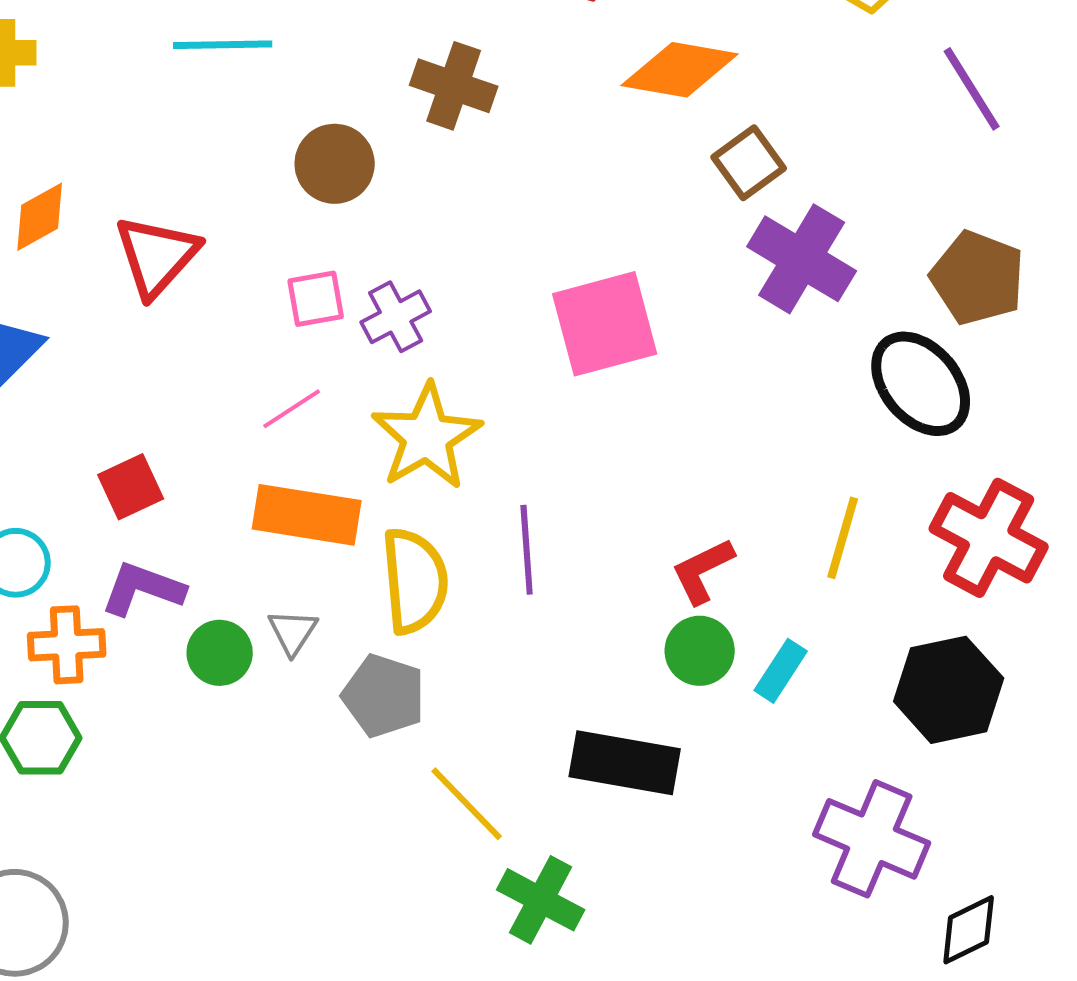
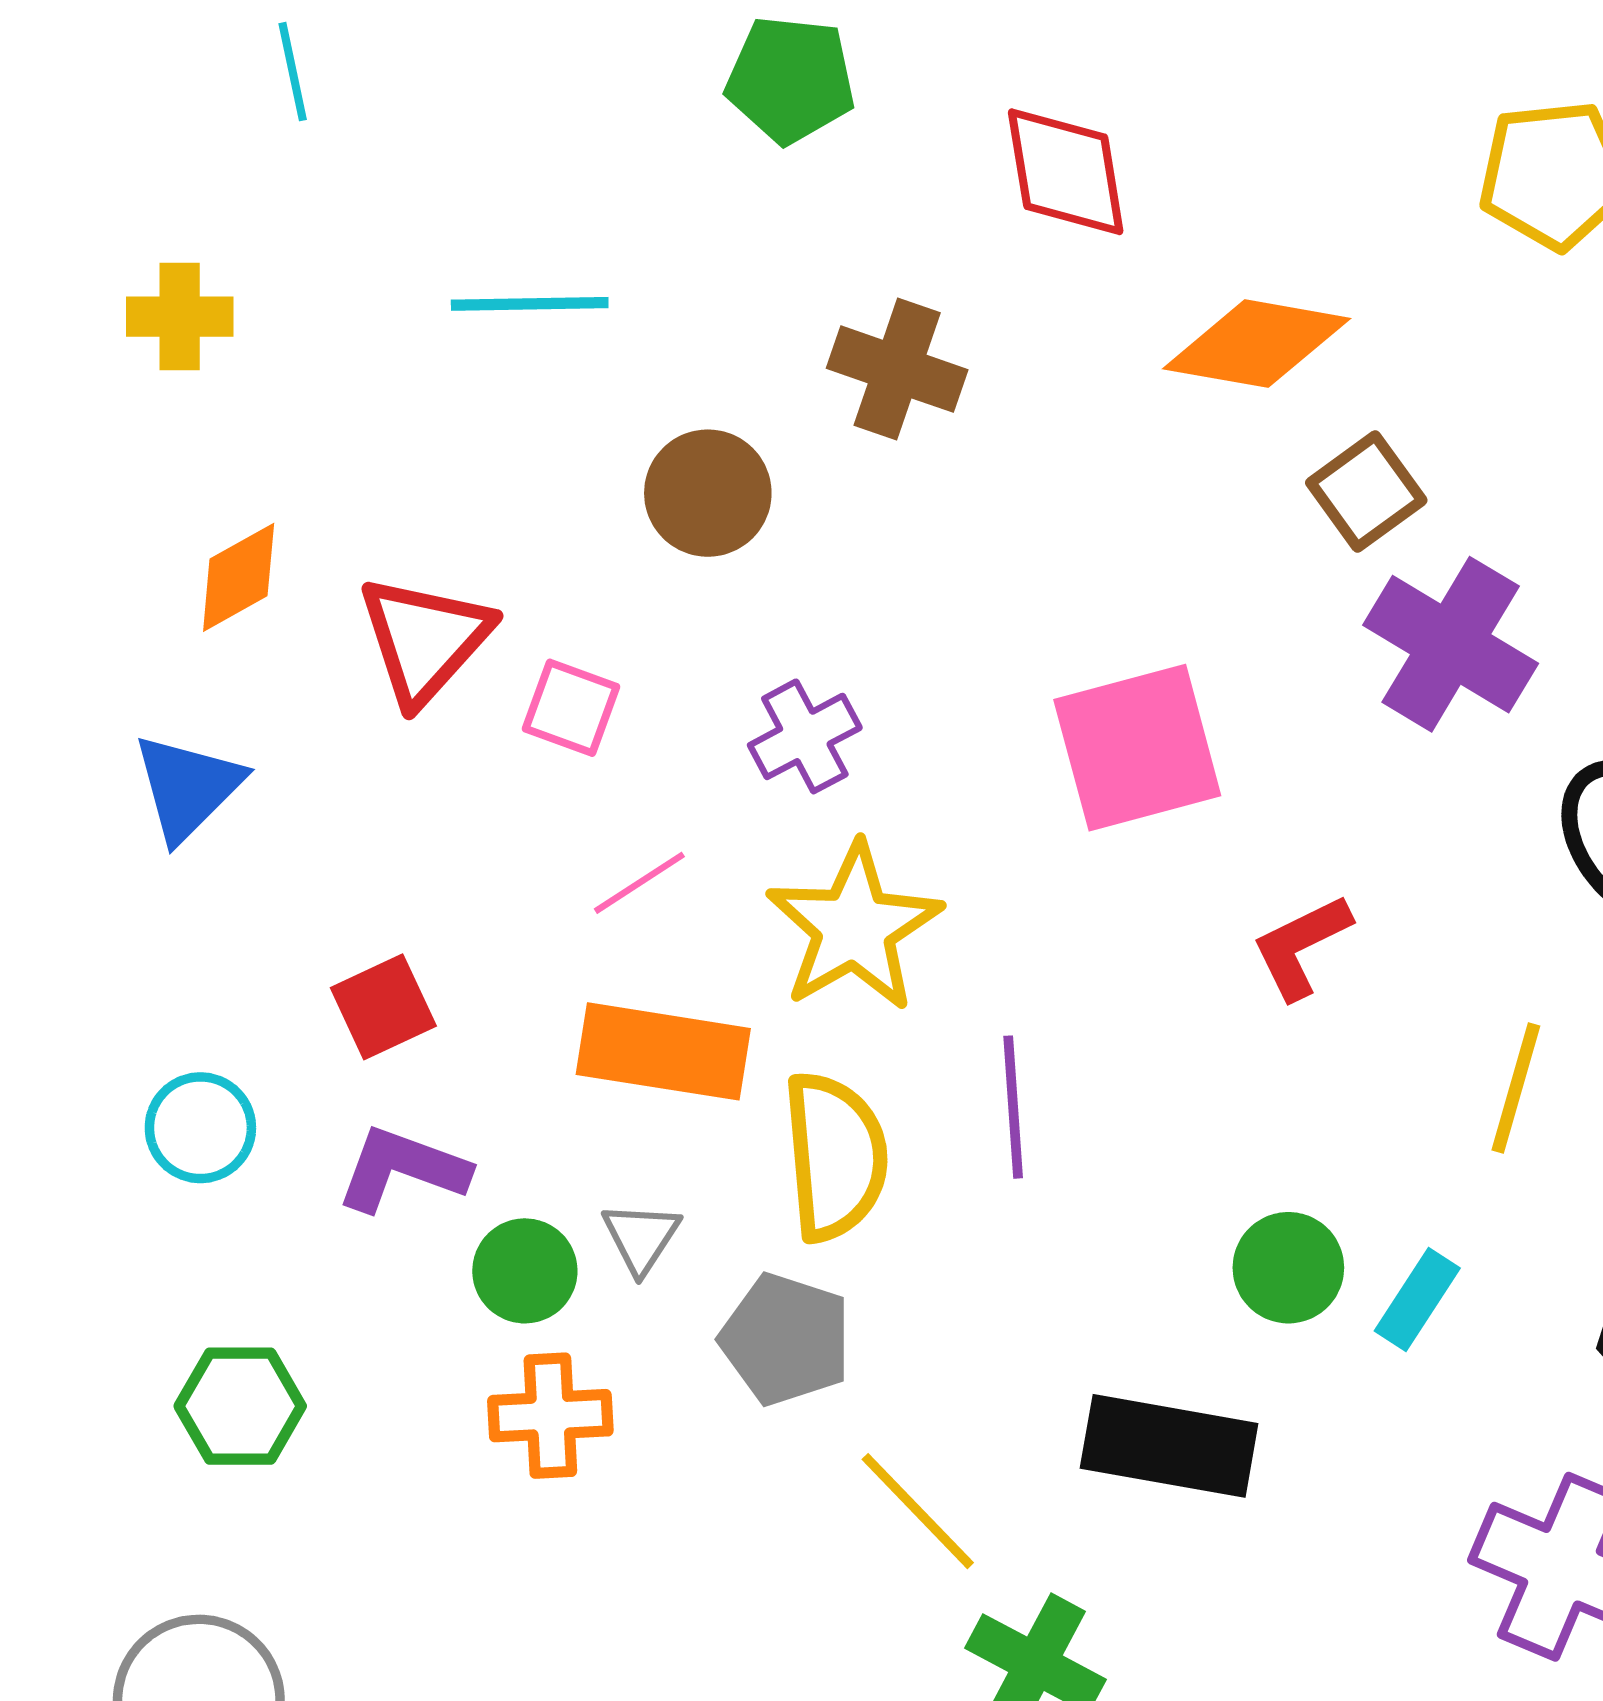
pink square: (316, 299) -> (571, 708), moved, turned 30
red L-shape: (703, 571) -> (1301, 946), moved
orange cross: (67, 645) -> (550, 1416), moved

